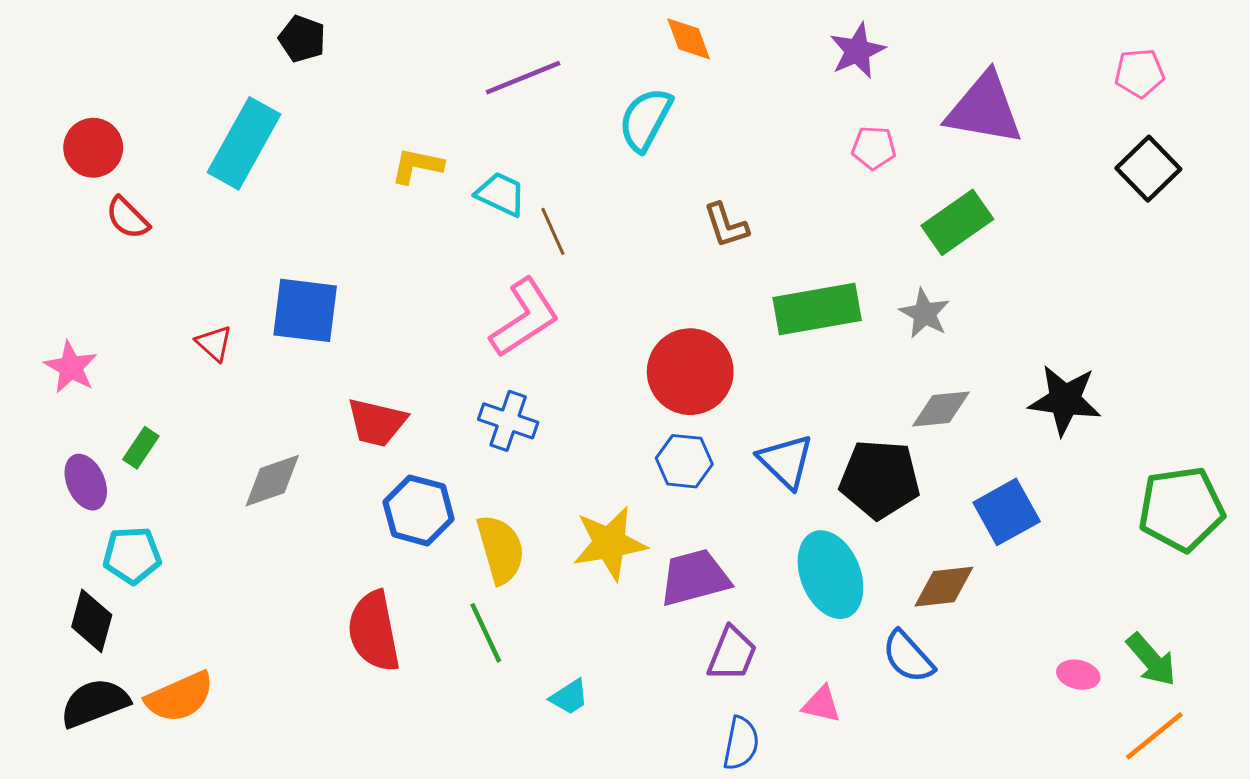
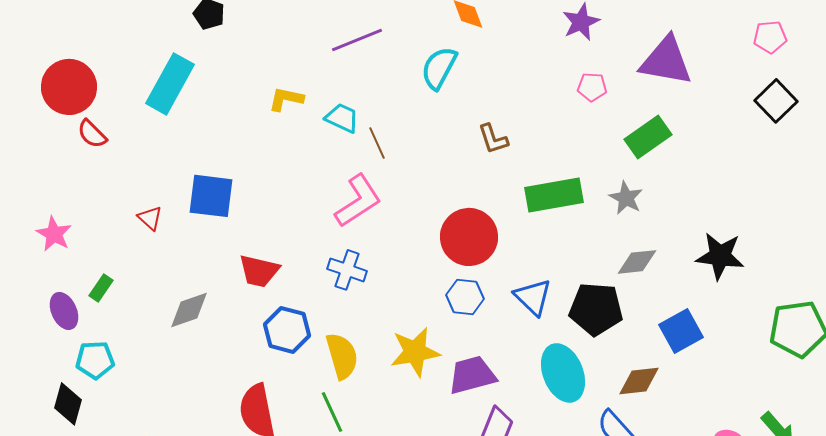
red circle: (93, 148) -> (69, 87), size x1.4

